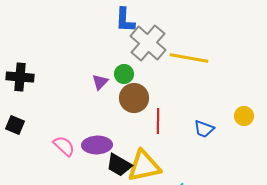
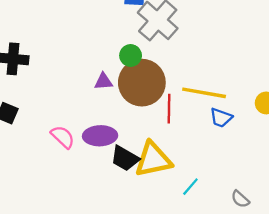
yellow line: (189, 58) -> (204, 93), moved
purple triangle: (100, 82) -> (103, 81), moved, turned 42
brown circle: (134, 98) -> (142, 83), size x1.4

